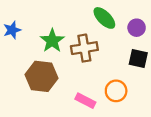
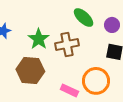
orange circle: (116, 91) -> (96, 81), size x1.4

